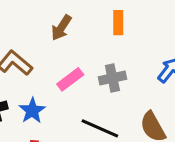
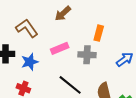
orange rectangle: (118, 23) -> (99, 33), moved

